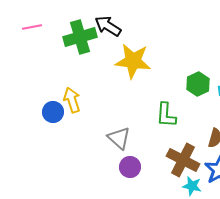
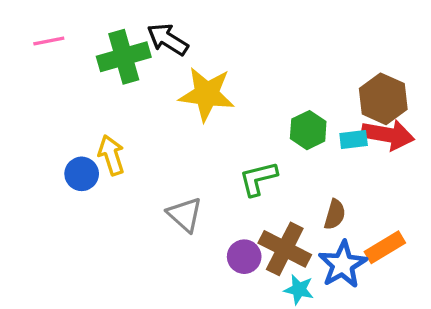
green L-shape: (166, 115) -> (258, 179), turned 72
purple circle: (130, 167) -> (244, 257), moved

